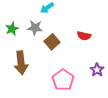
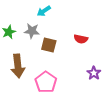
brown square: (52, 42) -> (49, 45), turned -35
pink pentagon: (63, 80) -> (46, 82), moved

